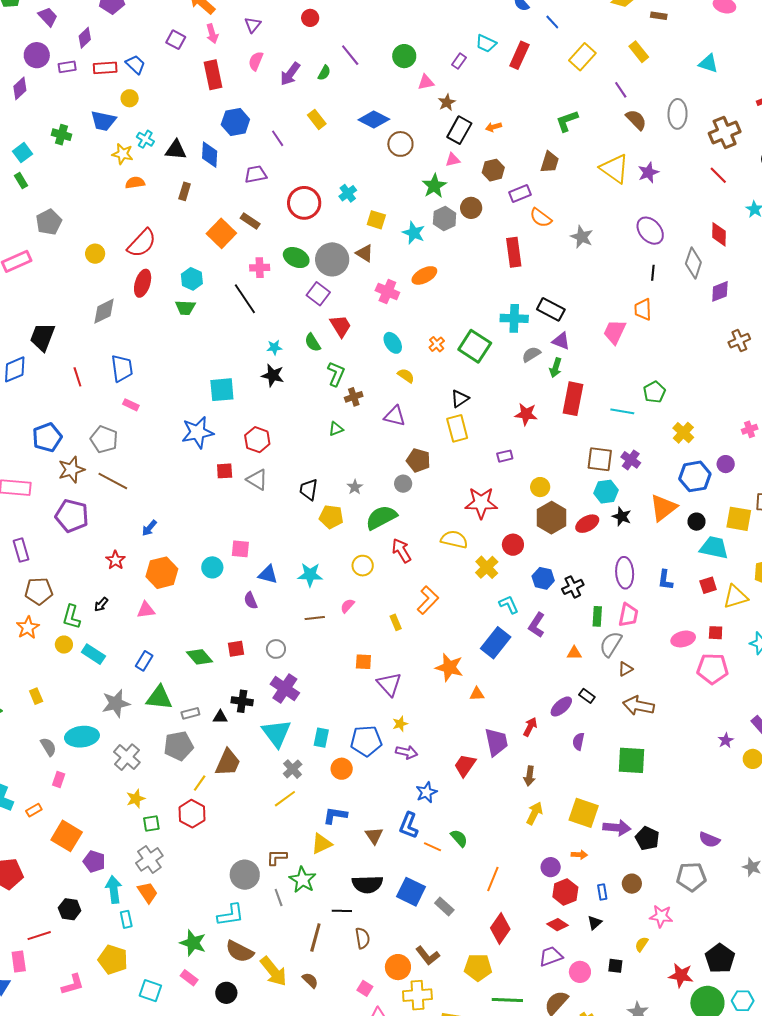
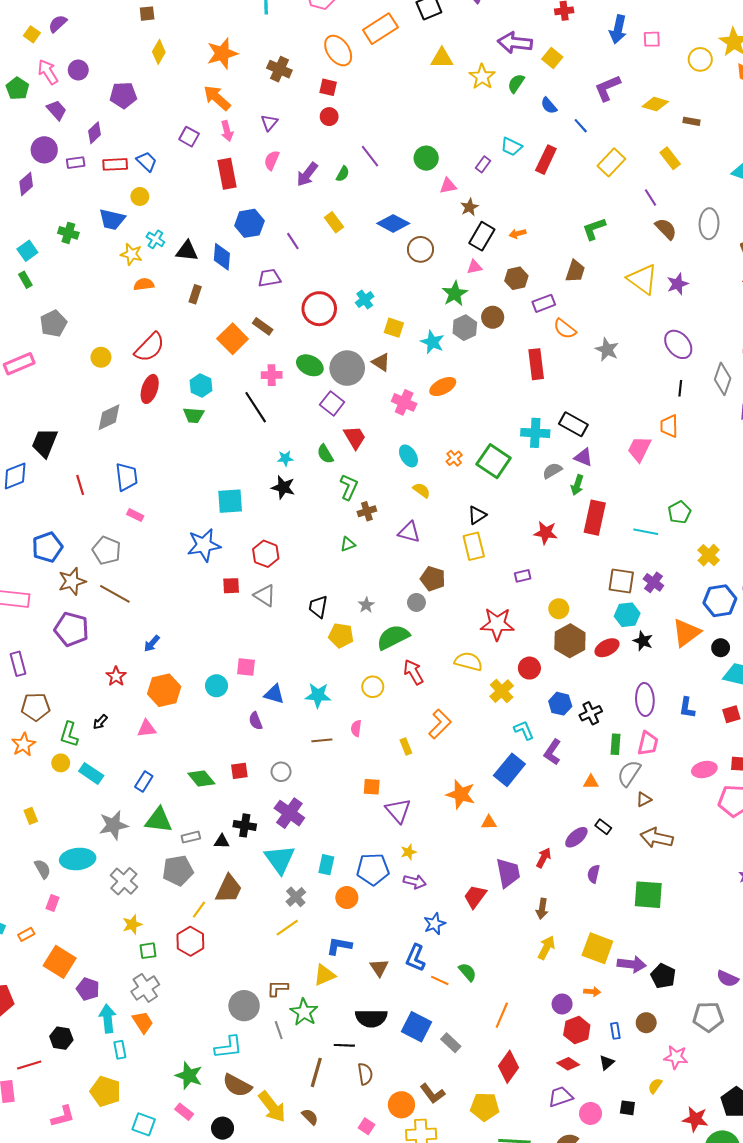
pink semicircle: (347, 606) -> (356, 728), turned -35

